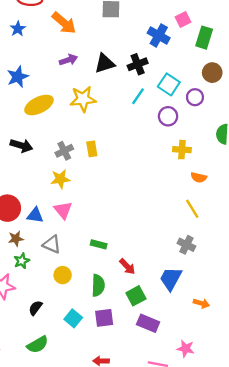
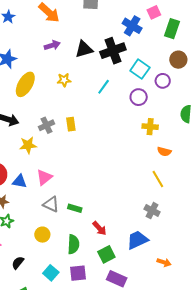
black cross: (138, 64) -> (113, 51), size x1.4
cyan line: (138, 96) -> (104, 87), moved
yellow star: (83, 99) -> (64, 80), size x0.6
yellow ellipse: (39, 105) -> (25, 84), turned -35
yellow star: (60, 179) -> (28, 145), moved
pink triangle: (63, 210) -> (44, 177), turned 30
gray triangle: (52, 244) -> (51, 204), moved
blue trapezoid: (171, 279) -> (137, 240), turned 35

